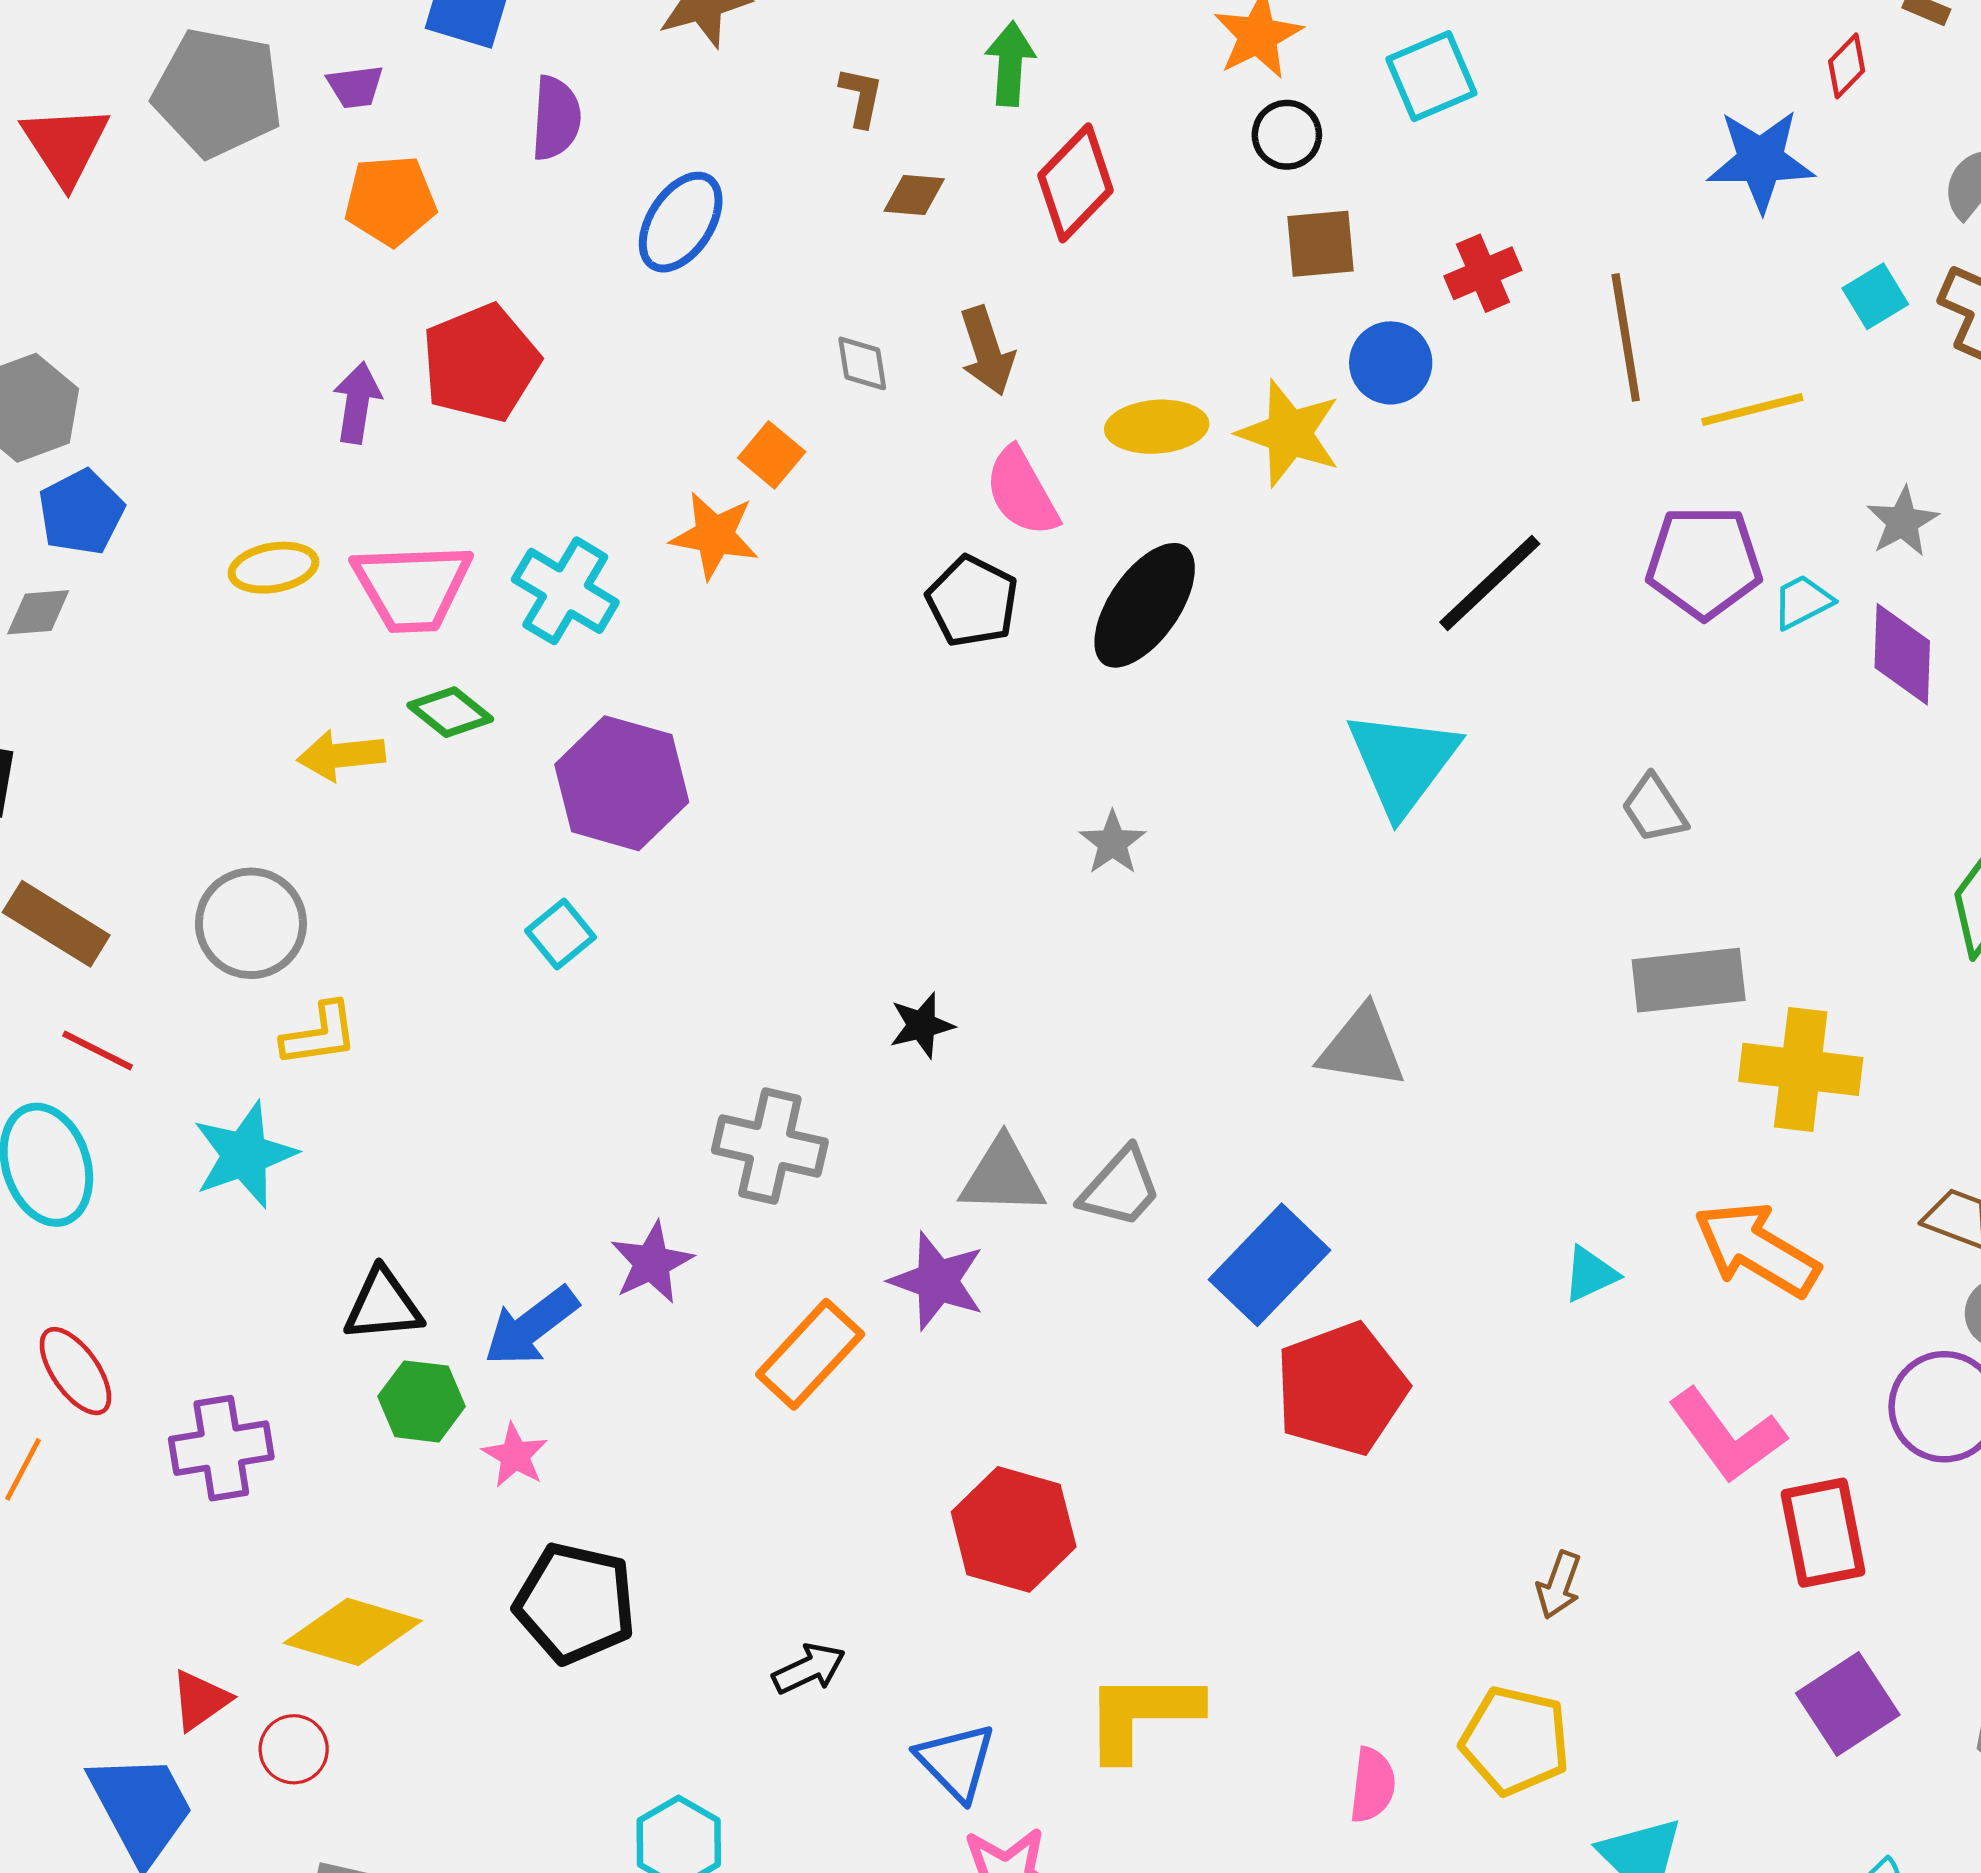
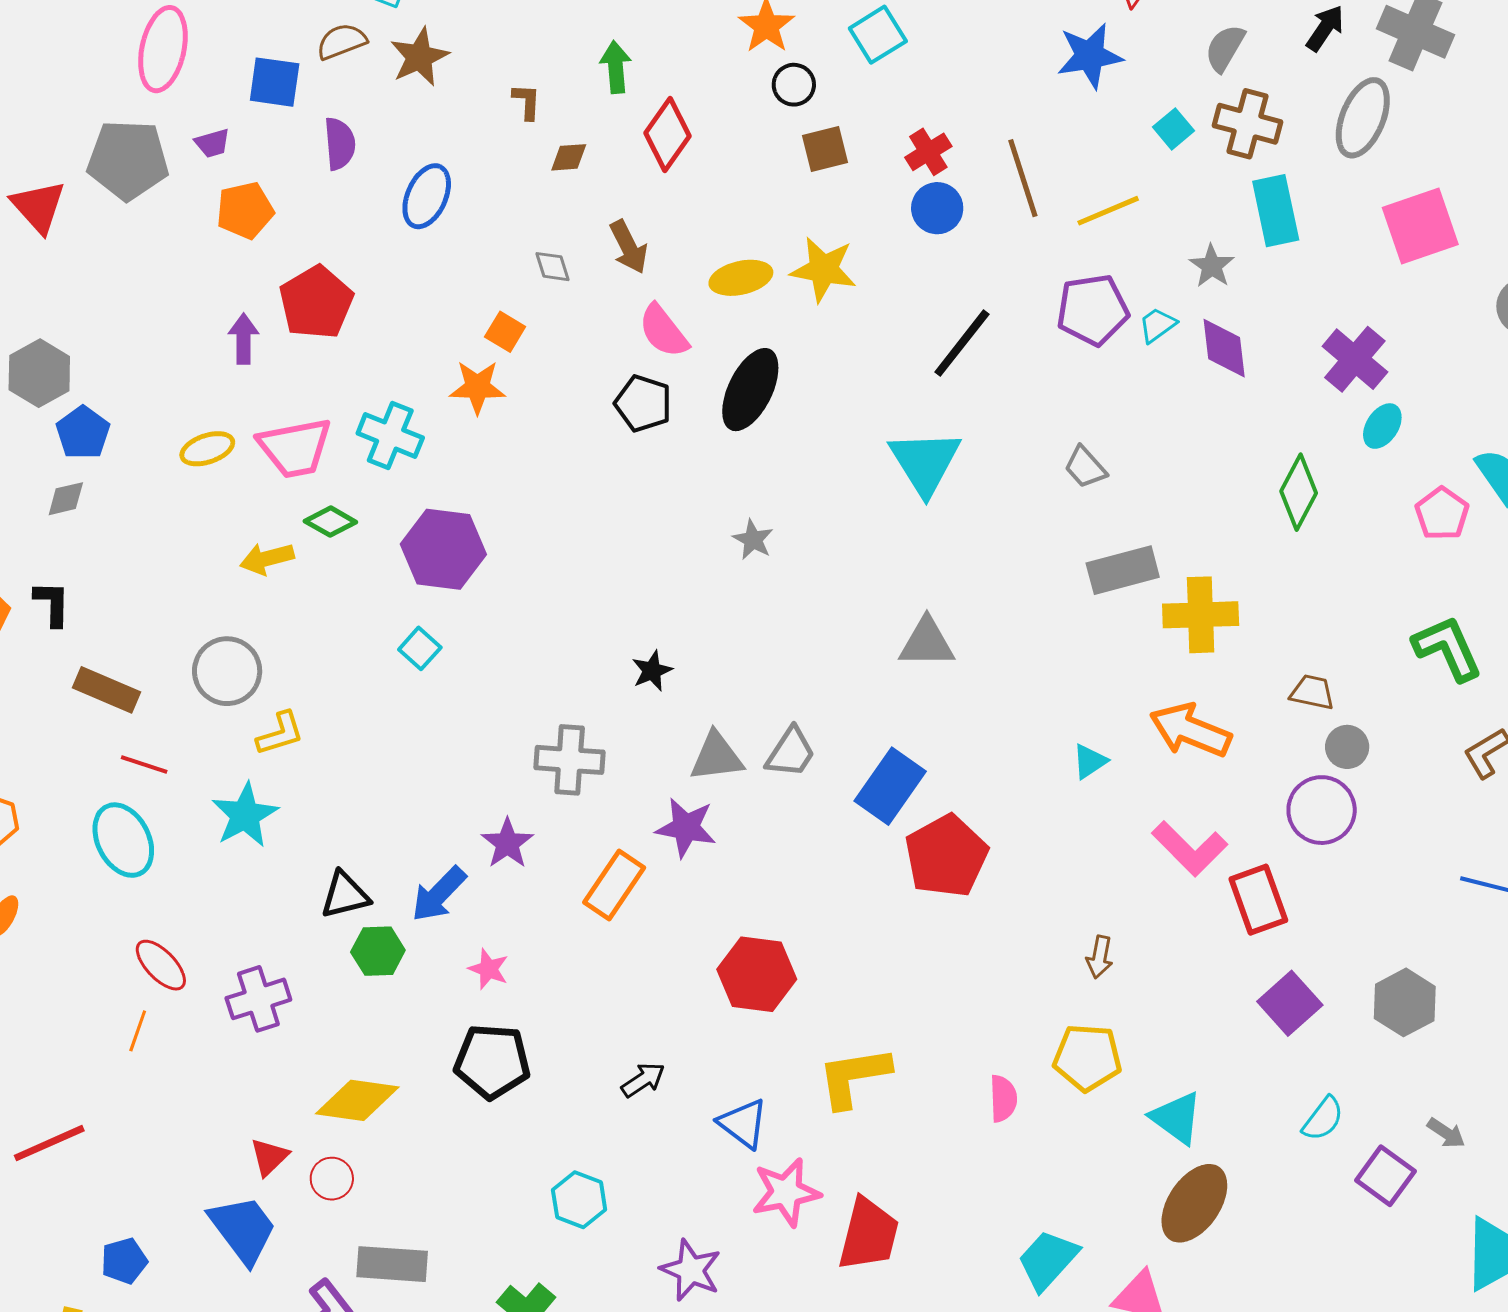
blue circle: (1391, 363) -> (937, 208), moved
pink star: (515, 1455) -> (488, 969), moved

